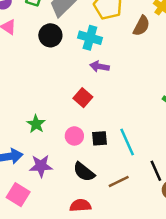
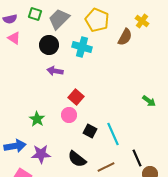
purple arrow: (100, 67) -> (55, 71), moved
pink circle: (74, 136) -> (69, 115), moved
black square: (100, 138) -> (90, 131), turned 32

